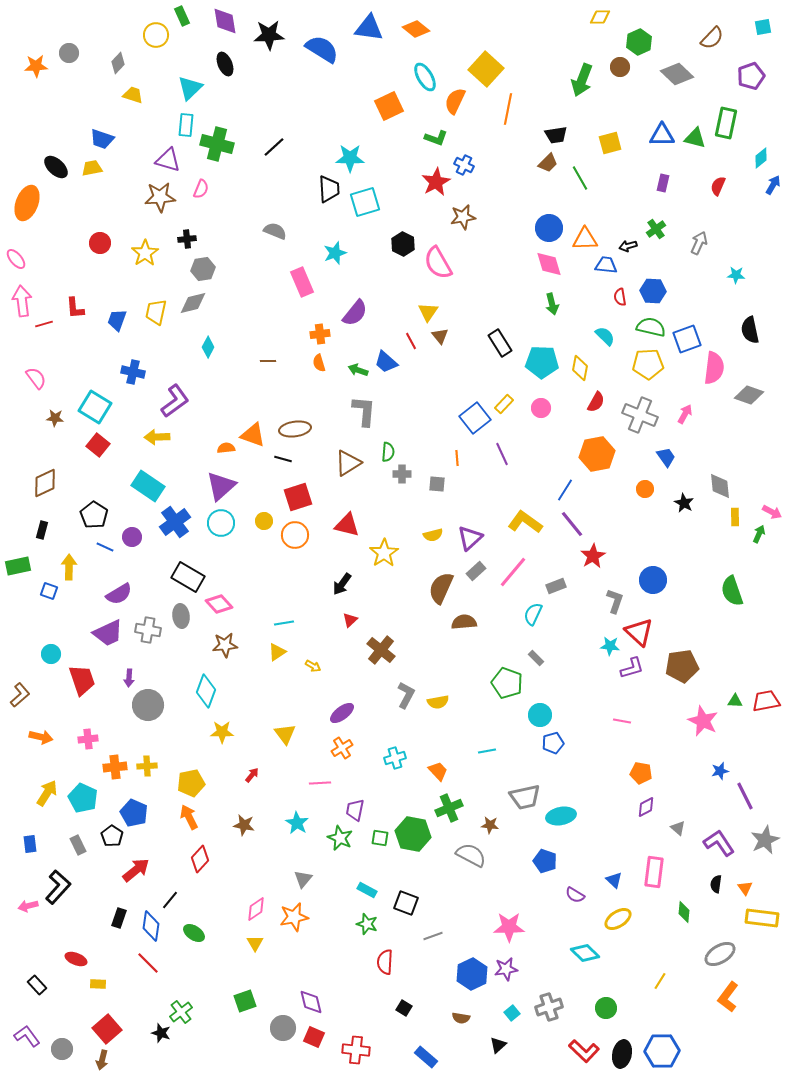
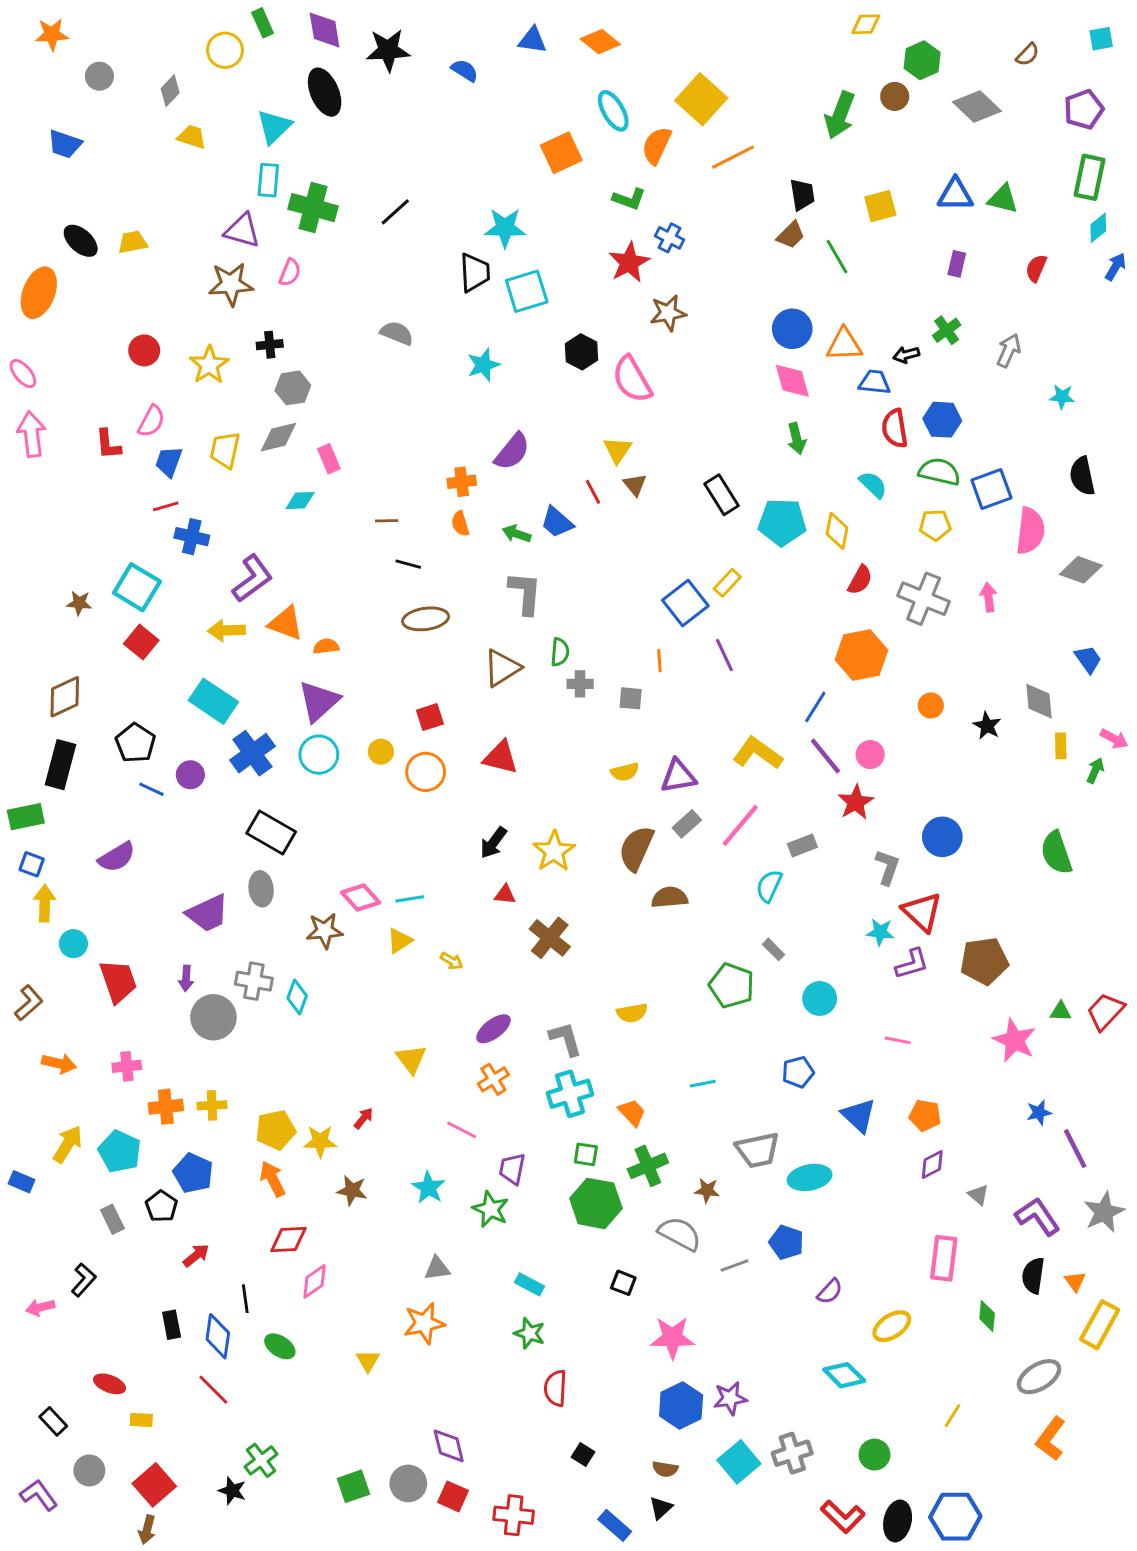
blue triangle: (369, 28) -> (532, 40), size x0.7
brown semicircle: (712, 38) -> (1027, 55), size x0.7
blue semicircle: (322, 49) -> (465, 70), size x0.6
black ellipse: (225, 64) -> (325, 92), size x1.4
orange star: (36, 66) -> (52, 34), moved
orange line: (508, 109) -> (733, 157), turned 52
green rectangle: (726, 123) -> (1090, 177), moved
black trapezoid: (556, 135) -> (802, 195), turned -90
blue trapezoid: (102, 139) -> (65, 144), moved
pink rectangle: (302, 282) -> (329, 459), moved, size x0.7
red semicircle: (620, 297) -> (895, 428), size x1.5
red line: (44, 324) -> (166, 506), moved
cyan diamond: (208, 347) -> (300, 501), turned 60
yellow pentagon: (648, 364) -> (935, 525), size x0.7
pink semicircle: (36, 378) -> (151, 421), moved, turned 65
pink circle: (541, 408) -> (870, 755), moved
pink arrow: (685, 414) -> (989, 597), turned -36
orange triangle: (253, 435) -> (286, 623), moved
blue trapezoid: (666, 457) -> (1088, 659), moved
black line: (283, 459) -> (408, 564), moved
red square: (298, 497) -> (430, 717), size x0.7
black rectangle: (42, 530) -> (60, 765), size x1.8
purple triangle: (470, 538) -> (678, 776), turned 32
yellow star: (384, 553) -> (554, 851), moved
yellow arrow: (69, 567) -> (45, 903), moved
blue square: (49, 591) -> (32, 864), moved
purple semicircle: (119, 594) -> (117, 857), moved
pink diamond: (219, 604) -> (361, 897), moved
red triangle: (350, 620) -> (505, 895), turned 49
gray cross: (148, 630) -> (254, 981), moved
purple trapezoid: (108, 633) -> (208, 913), moved
cyan diamond: (206, 691) -> (297, 997), size x0.7
gray L-shape: (406, 695) -> (566, 1039), moved, turned -44
red trapezoid: (766, 701) -> (1105, 1011), turned -36
cyan circle: (540, 715) -> (820, 998), moved
yellow star: (222, 732) -> (320, 1141), moved
cyan cross: (395, 758) -> (570, 1094), size x1.4
pink line: (320, 783) -> (462, 1130), turned 30
green square: (380, 838) -> (586, 1154), moved
blue rectangle: (30, 844) -> (21, 1182), moved, turned -60
red diamond: (200, 859) -> (288, 1240), turned 44
red arrow: (136, 870) -> (196, 1255), size x0.7
gray triangle: (303, 879) -> (437, 1268), turned 42
blue triangle: (614, 880) -> (859, 1115), moved, size x1.5
black semicircle: (716, 884) -> (1033, 1276), size x1.4
black L-shape: (58, 887) -> (84, 1280), size x0.7
purple semicircle: (575, 895) -> (830, 1291), turned -78
black line: (170, 900) -> (245, 1299), turned -48
black square: (406, 903) -> (623, 1283), moved, size x0.7
pink diamond: (256, 909) -> (314, 1281), moved
black rectangle: (119, 918) -> (172, 1325), turned -30
yellow rectangle: (762, 918) -> (1100, 1325), turned -68
pink star: (509, 927) -> (672, 1338), moved
gray line: (433, 936) -> (734, 1266), moved
green square: (245, 1001) -> (353, 1486), moved
cyan square: (512, 1013) -> (739, 1462), size x1.8
black triangle: (498, 1045) -> (661, 1508), moved
gray circle: (62, 1049) -> (89, 1470), moved

